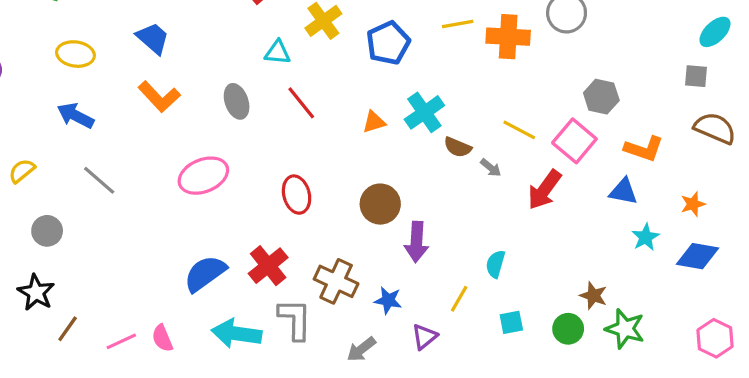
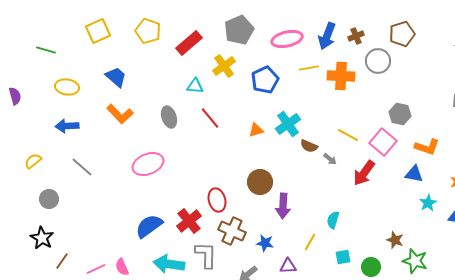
blue arrow: (75, 116) -> (67, 126), turned -30
red ellipse: (297, 195) -> (217, 200), moved
green circle: (568, 329) -> (371, 267), moved
purple triangle: (424, 337) -> (288, 266), turned 36

